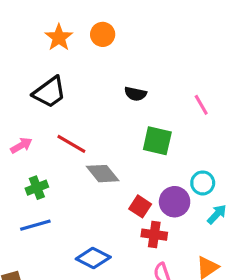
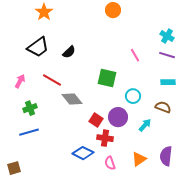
orange circle: (103, 34) -> (113, 10), moved
black semicircle: (135, 94) -> (69, 52), moved, turned -56
pink arrow: (21, 145) -> (20, 81), turned -32
cyan circle: (203, 183) -> (133, 96), moved
blue diamond: (93, 258) -> (83, 153), moved

